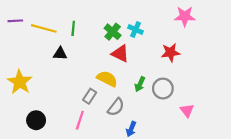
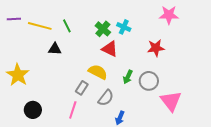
green line: (73, 28) -> (67, 26), turned -32
pink triangle: (187, 110) -> (171, 101), size x1.6

